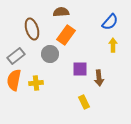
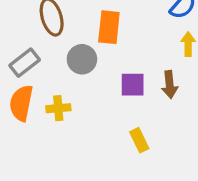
orange rectangle: (66, 35) -> (109, 27), turned -30
brown arrow: (99, 78) -> (170, 85), moved

